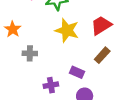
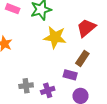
gray cross: (30, 53) -> (26, 86), moved
brown rectangle: (102, 55) -> (82, 58), moved

